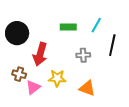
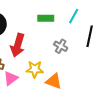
gray cross: (83, 55) -> (61, 46), turned 32
orange triangle: (87, 88) -> (54, 81), moved

